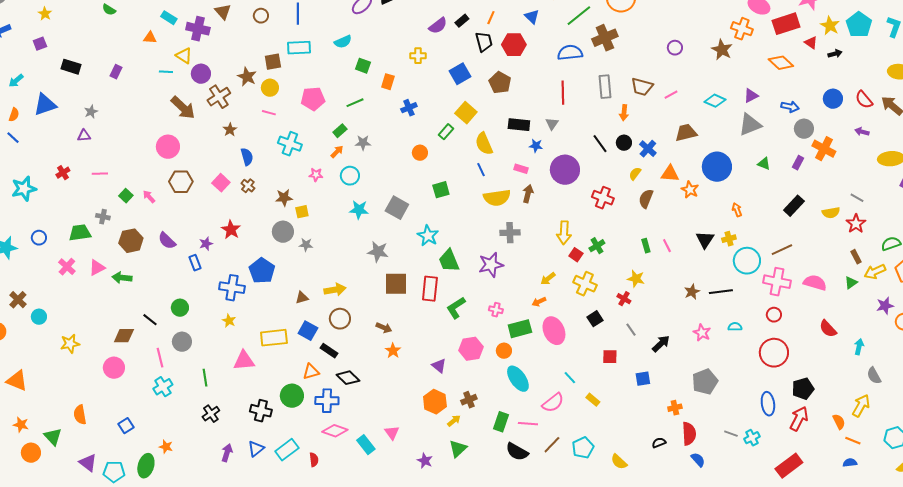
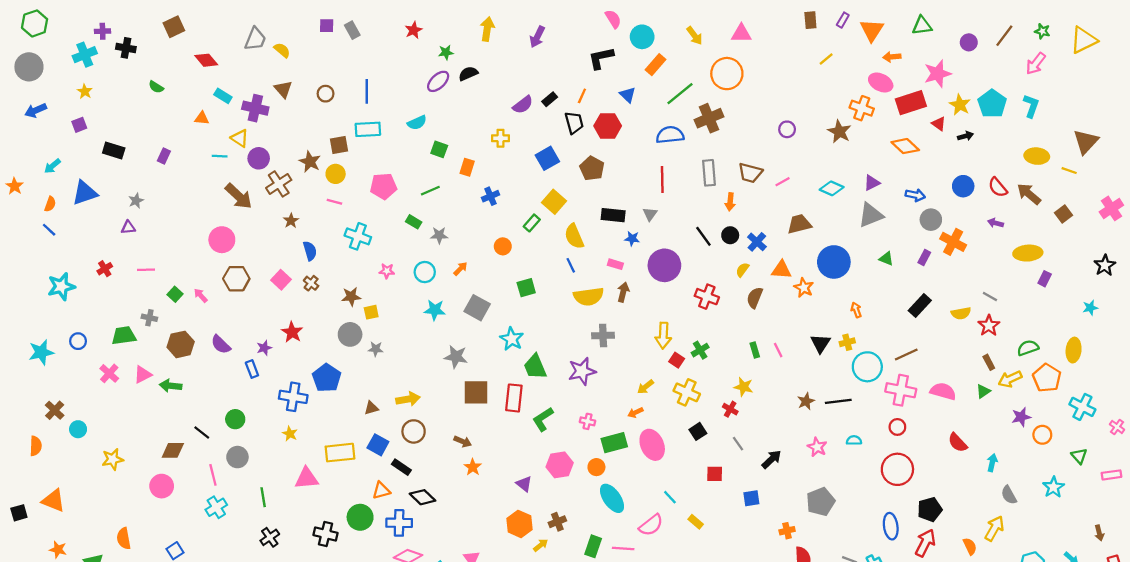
green rectangle: (340, 131) -> (414, 222), turned 72
orange arrow: (337, 152) -> (460, 269), moved

